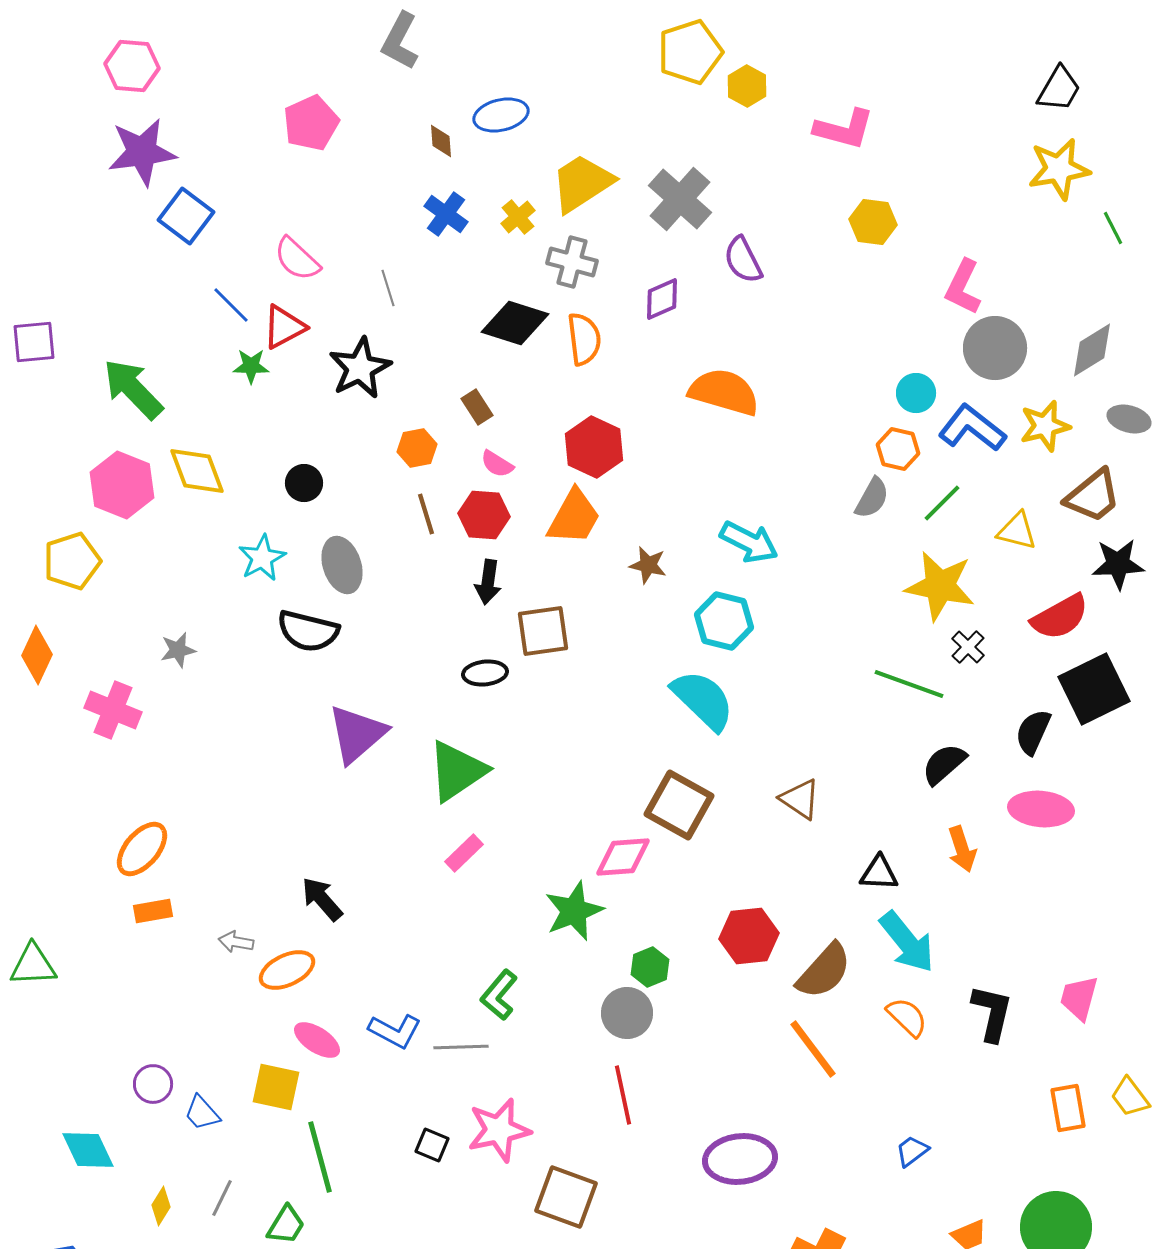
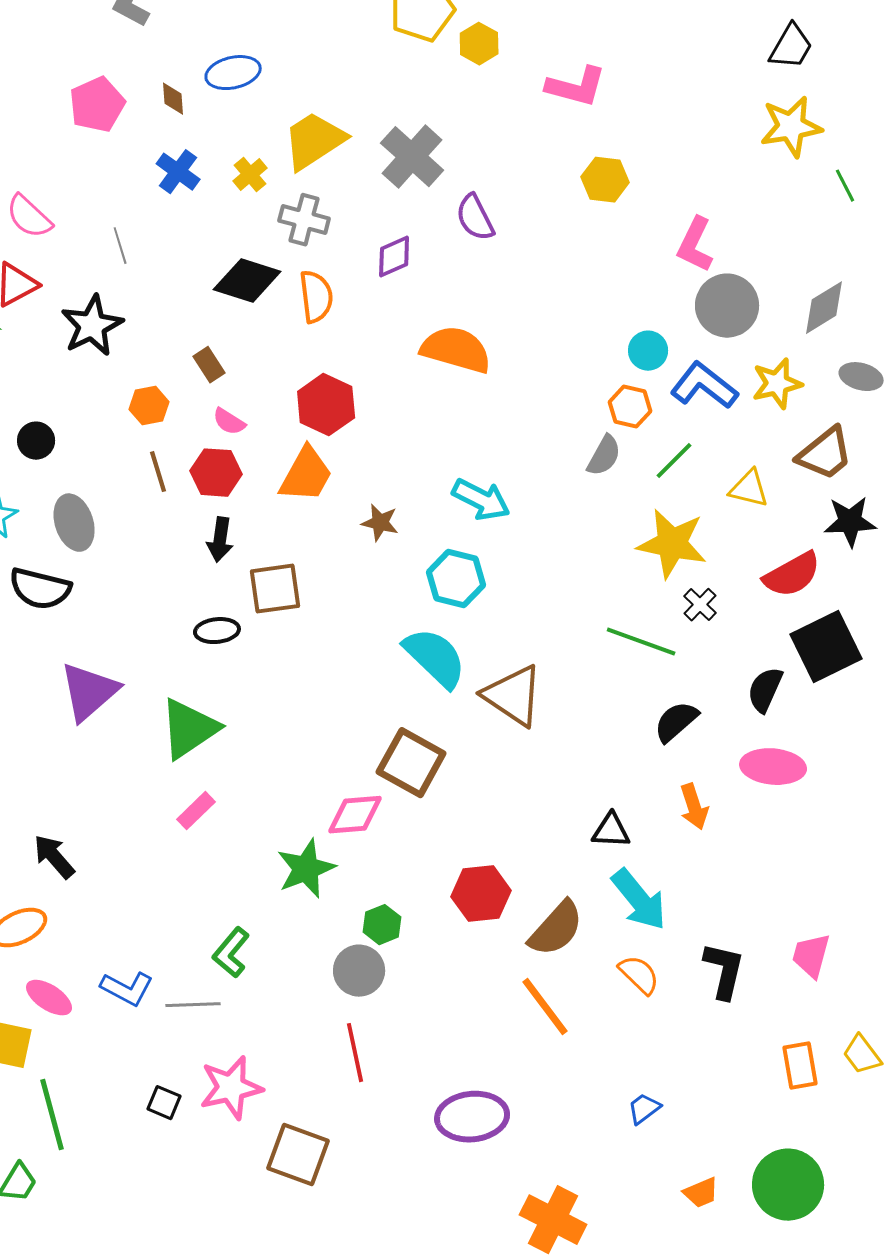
pink pentagon: (311, 123) -> (97, 105), moved
brown triangle: (800, 799) -> (513, 696), moved, size x1.5

